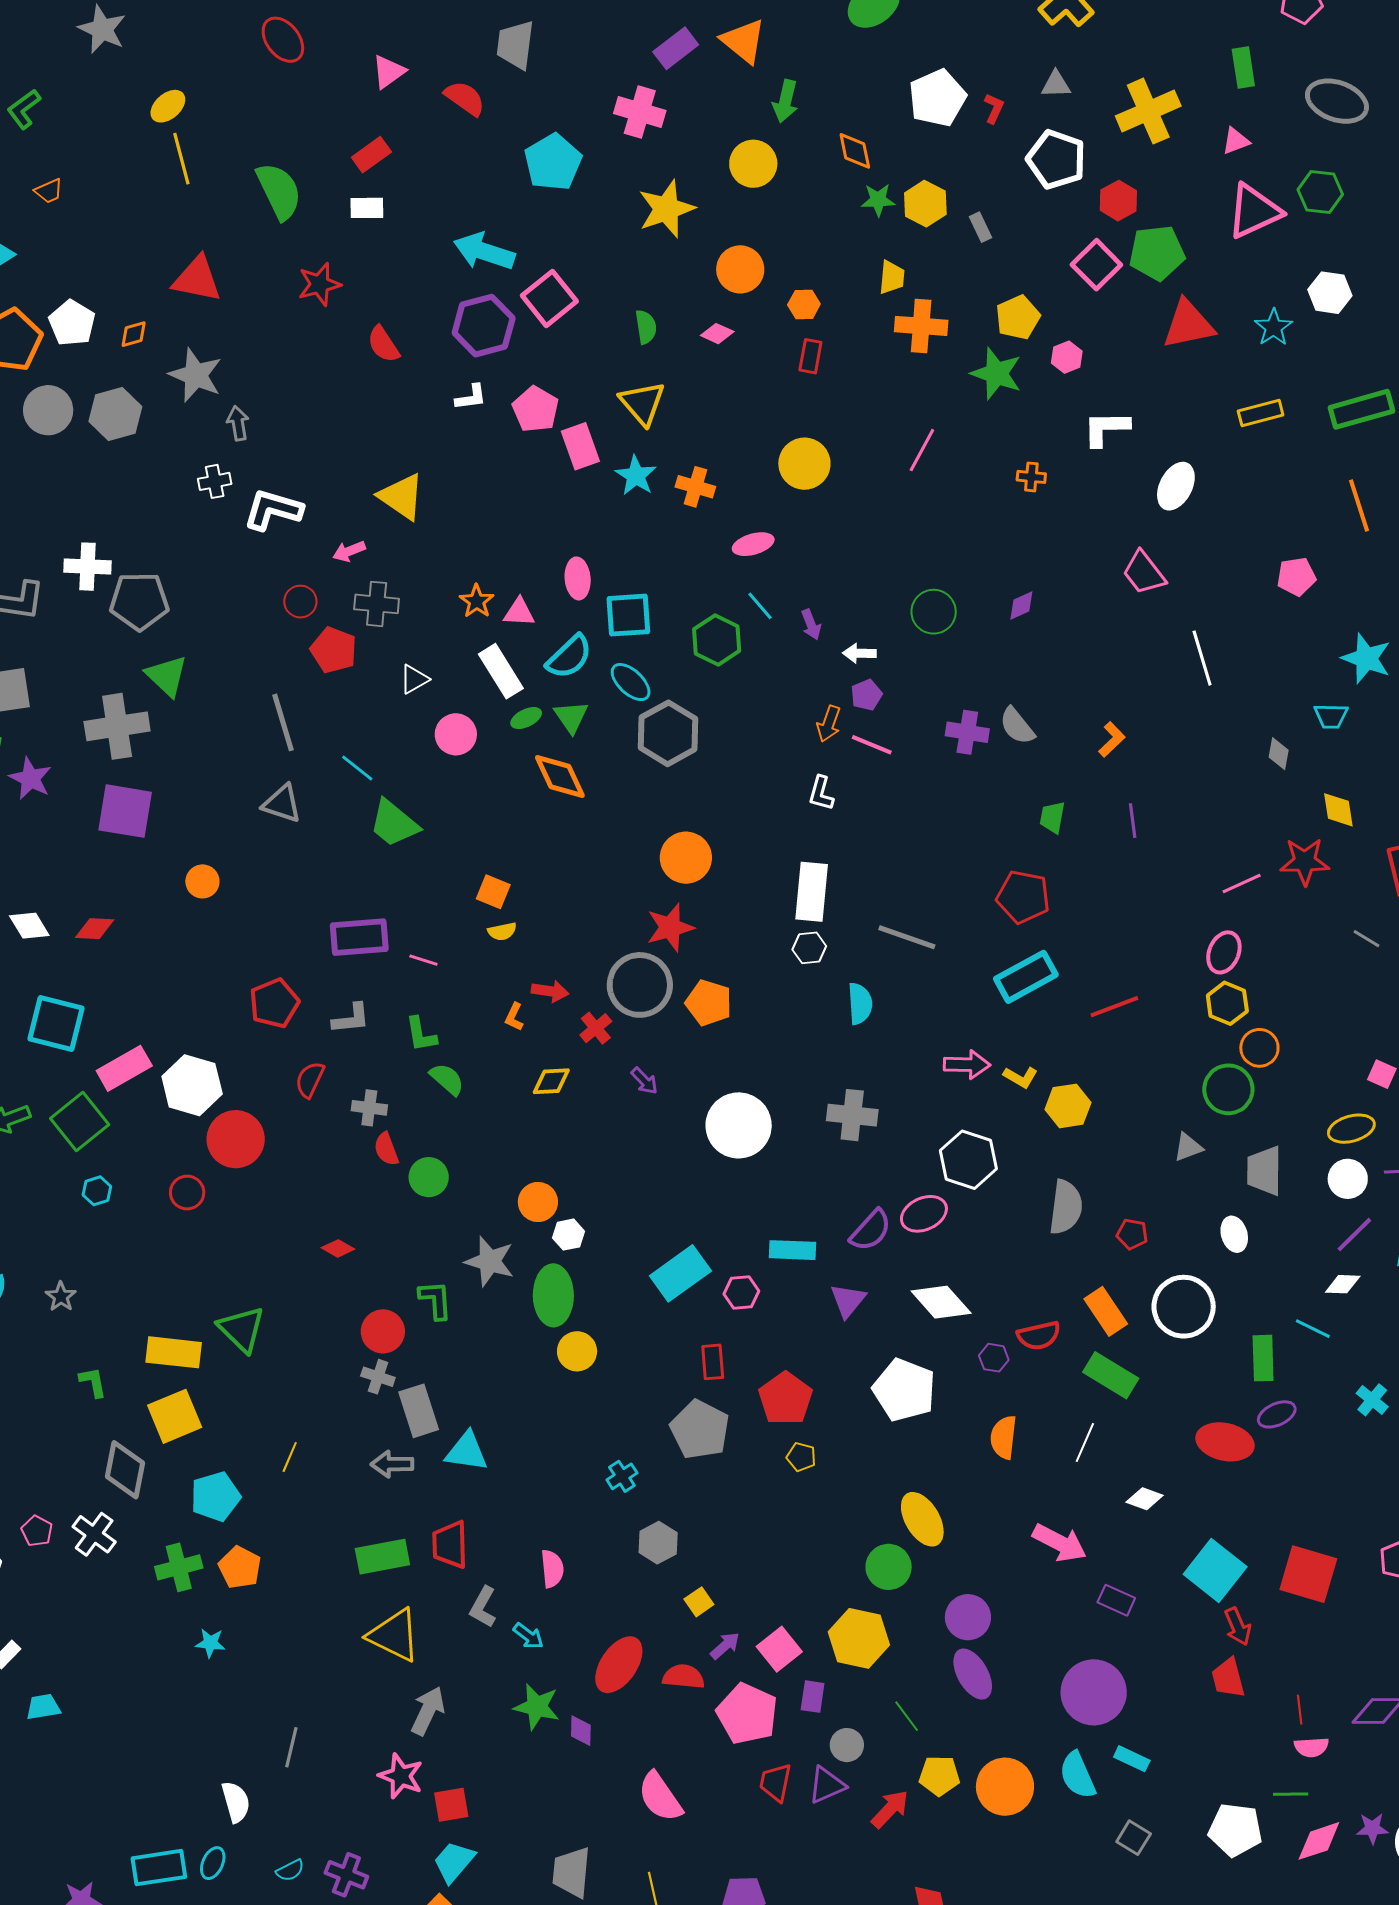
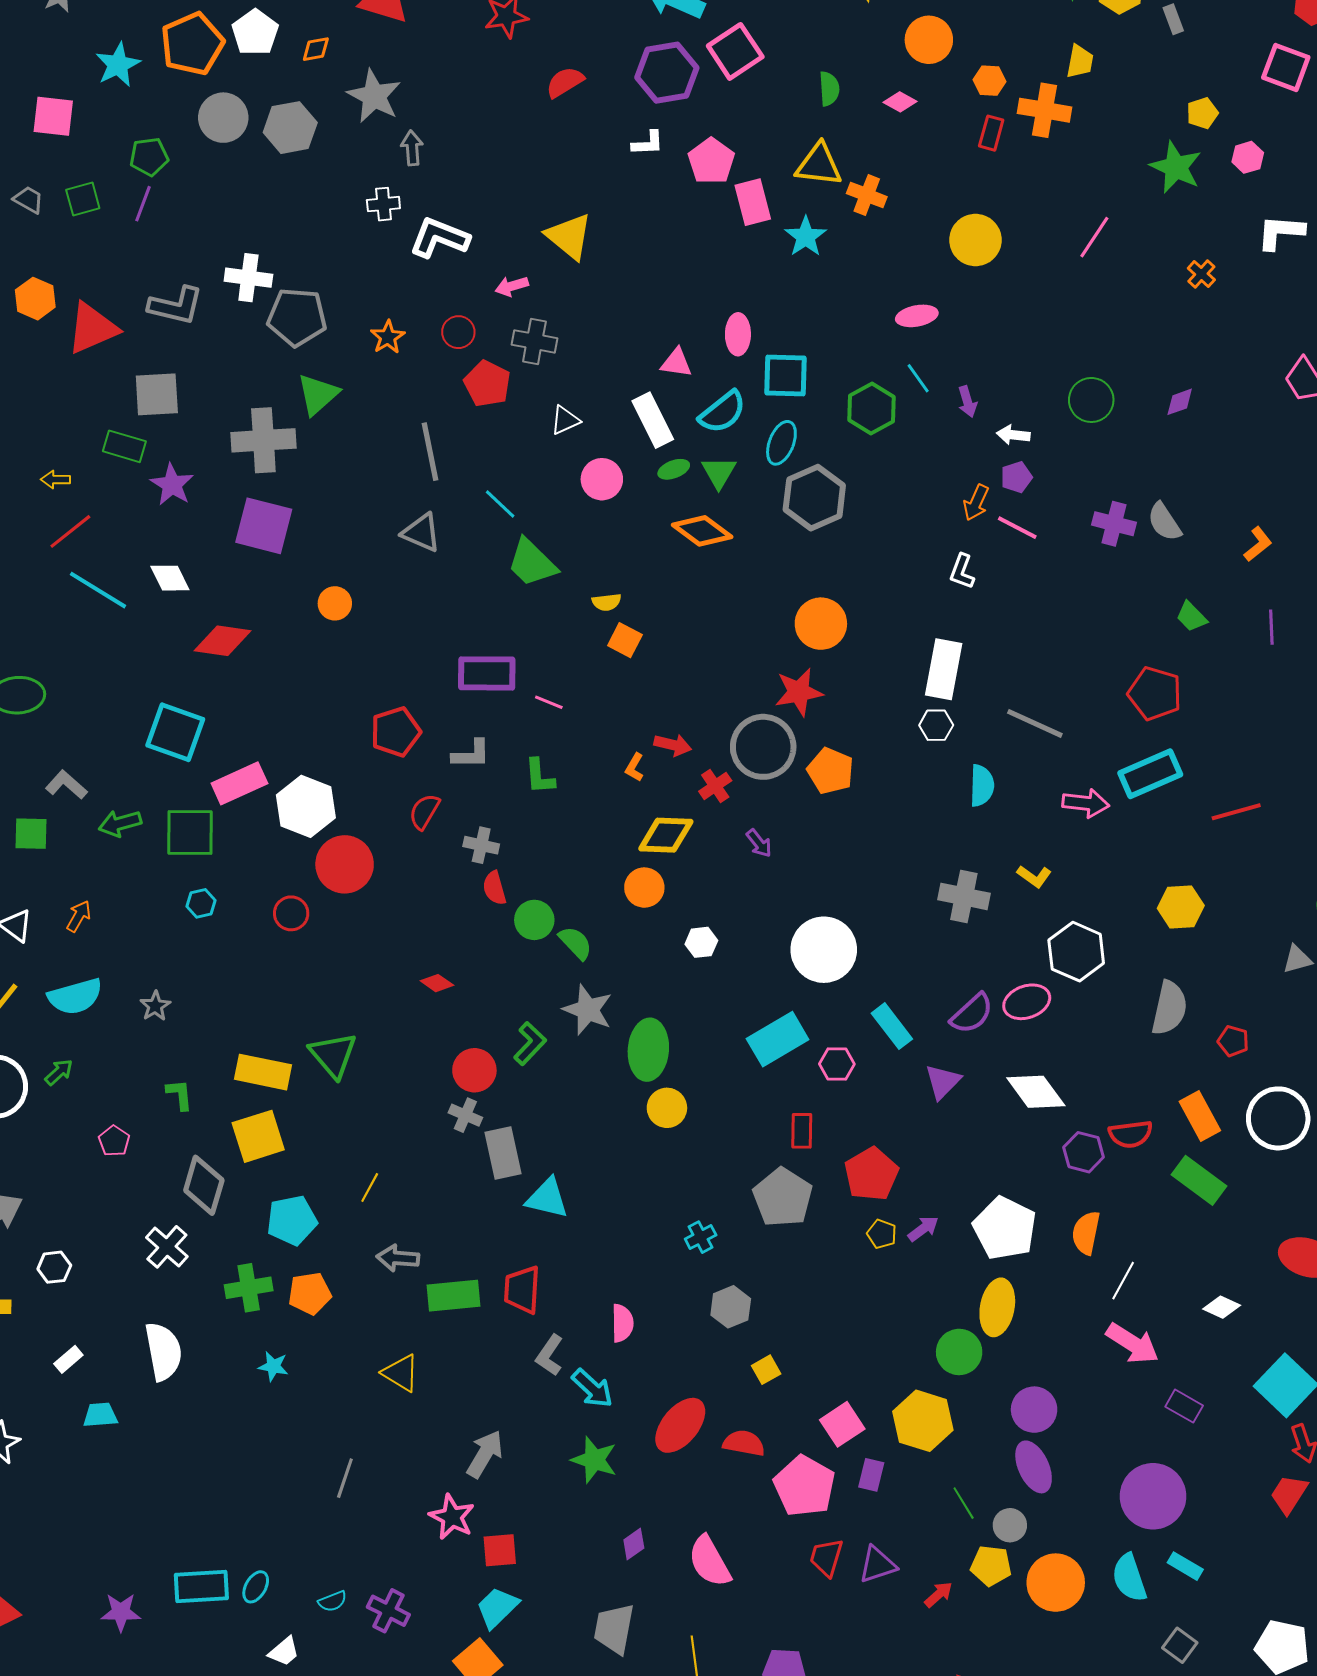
pink square: (1096, 265) -> (1286, 67), turned -30
yellow pentagon: (1018, 317) -> (1202, 113), size x0.7
orange cross: (921, 326) -> (1045, 110), moved
red semicircle: (383, 344) -> (565, 82), turned 87
yellow triangle: (642, 403) -> (819, 165), turned -48
orange cross: (1031, 477) -> (1201, 274), turned 32
orange cross: (695, 487) -> (867, 195), moved
orange star: (477, 601) -> (388, 337), moved
green triangle: (167, 676) -> (318, 394), turned 30
cyan ellipse: (631, 682) -> (781, 443), turned 63
orange diamond: (560, 776) -> (702, 531), turned -34
green trapezoid: (1052, 817) -> (1191, 617), turned -60
white diamond: (29, 926) -> (170, 578), moved
red diamond: (95, 929) -> (223, 641), size x1.4
yellow semicircle: (502, 931) -> (607, 602), moved
pink arrow: (967, 1065) -> (1086, 803), moved
yellow L-shape: (1021, 1077) -> (1034, 876), moved
green semicircle: (447, 1079) -> (576, 943), moved
yellow diamond: (551, 1081) -> (666, 835), size x1.4
green square: (80, 1121) -> (190, 832), turned 34
white circle: (739, 1125) -> (824, 950), moved
orange circle: (538, 1202) -> (644, 888), moved
white hexagon: (569, 1235) -> (701, 942), moved
cyan rectangle: (792, 1250) -> (892, 1026), turned 45
green L-shape: (435, 1300) -> (530, 1043), turned 42
purple hexagon: (994, 1358) -> (1084, 1152), size x1.4
white pentagon: (904, 1390) -> (1005, 1228), moved
white line: (1085, 1443) -> (1123, 1281), moved
gray arrow: (392, 1464) -> (398, 1258), moved
yellow ellipse: (922, 1519) -> (997, 1307), turned 36
pink pentagon: (37, 1531) -> (114, 1141), moved
orange pentagon: (240, 1567) -> (310, 1293), turned 30
yellow triangle: (394, 1635) -> (401, 1373), moved, size x0.7
cyan arrow: (528, 1636) -> (592, 1388), size x1.4
purple arrow: (725, 1646) -> (923, 1229), moved
red trapezoid: (1228, 1678) -> (1289, 1494), turned 42
purple diamond: (581, 1731) -> (634, 1544), moved, turned 48
gray circle: (847, 1745) -> (1010, 1525), moved
white semicircle: (236, 1802) -> (163, 1351), moved, size x1.4
red arrow: (890, 1809) -> (938, 1595), size x0.7

